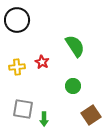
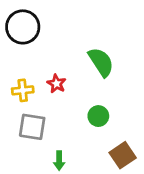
gray square: (23, 109) -> (32, 127), moved

